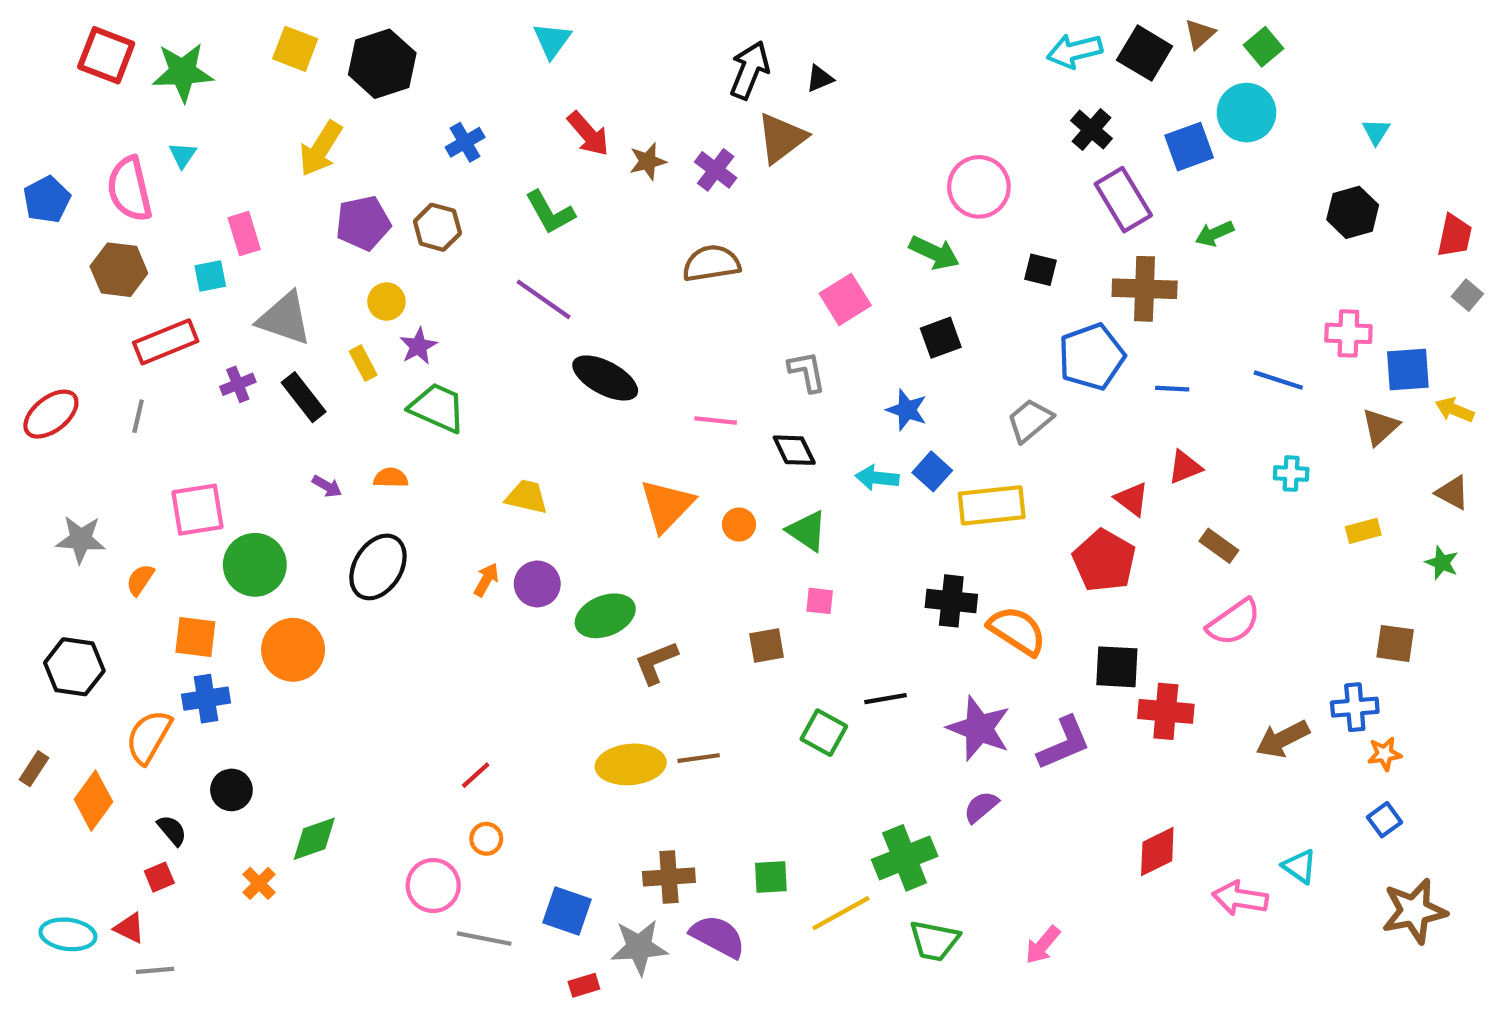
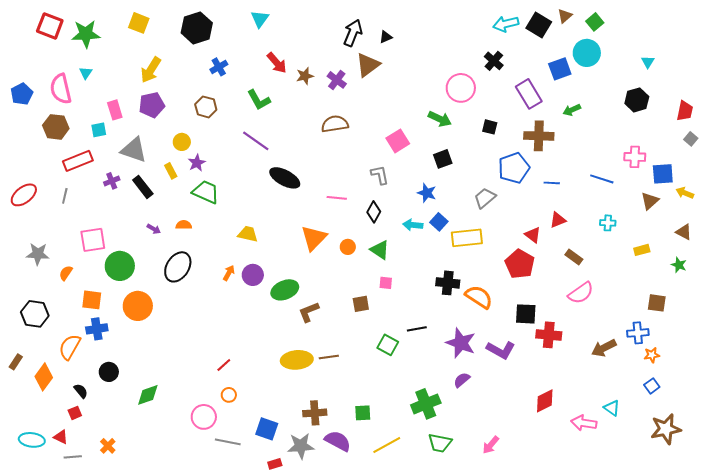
black hexagon: (382, 64) -> (197, 28), moved
black cross: (1091, 130) -> (494, 61), moved
purple pentagon: (363, 223) -> (152, 105), moved
black diamond: (794, 450) -> (374, 212), turned 55
purple L-shape: (1064, 743) -> (501, 350), turned 52
orange cross: (259, 883) -> (108, 446), moved
yellow line: (841, 913) -> (387, 445), moved

